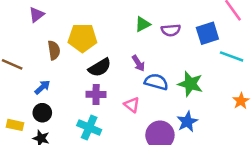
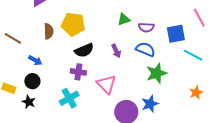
blue semicircle: (156, 82) -> (145, 49), moved
green star: (190, 84) -> (157, 73), turned 30
blue arrow: (42, 87) -> (35, 60), turned 64
pink triangle: (132, 105) -> (106, 84), size x1.5
cyan cross: (89, 128) -> (69, 98), turned 30

